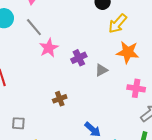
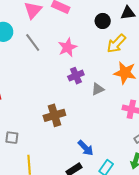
pink star: (49, 48) -> (68, 47), moved
brown cross: (60, 99) -> (54, 115), size x1.5

